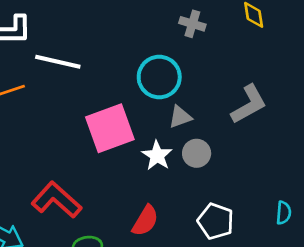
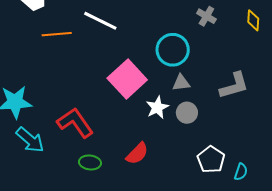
pink square: (110, 128) -> (127, 79), turned -36
white pentagon: (216, 221) -> (211, 160), moved

